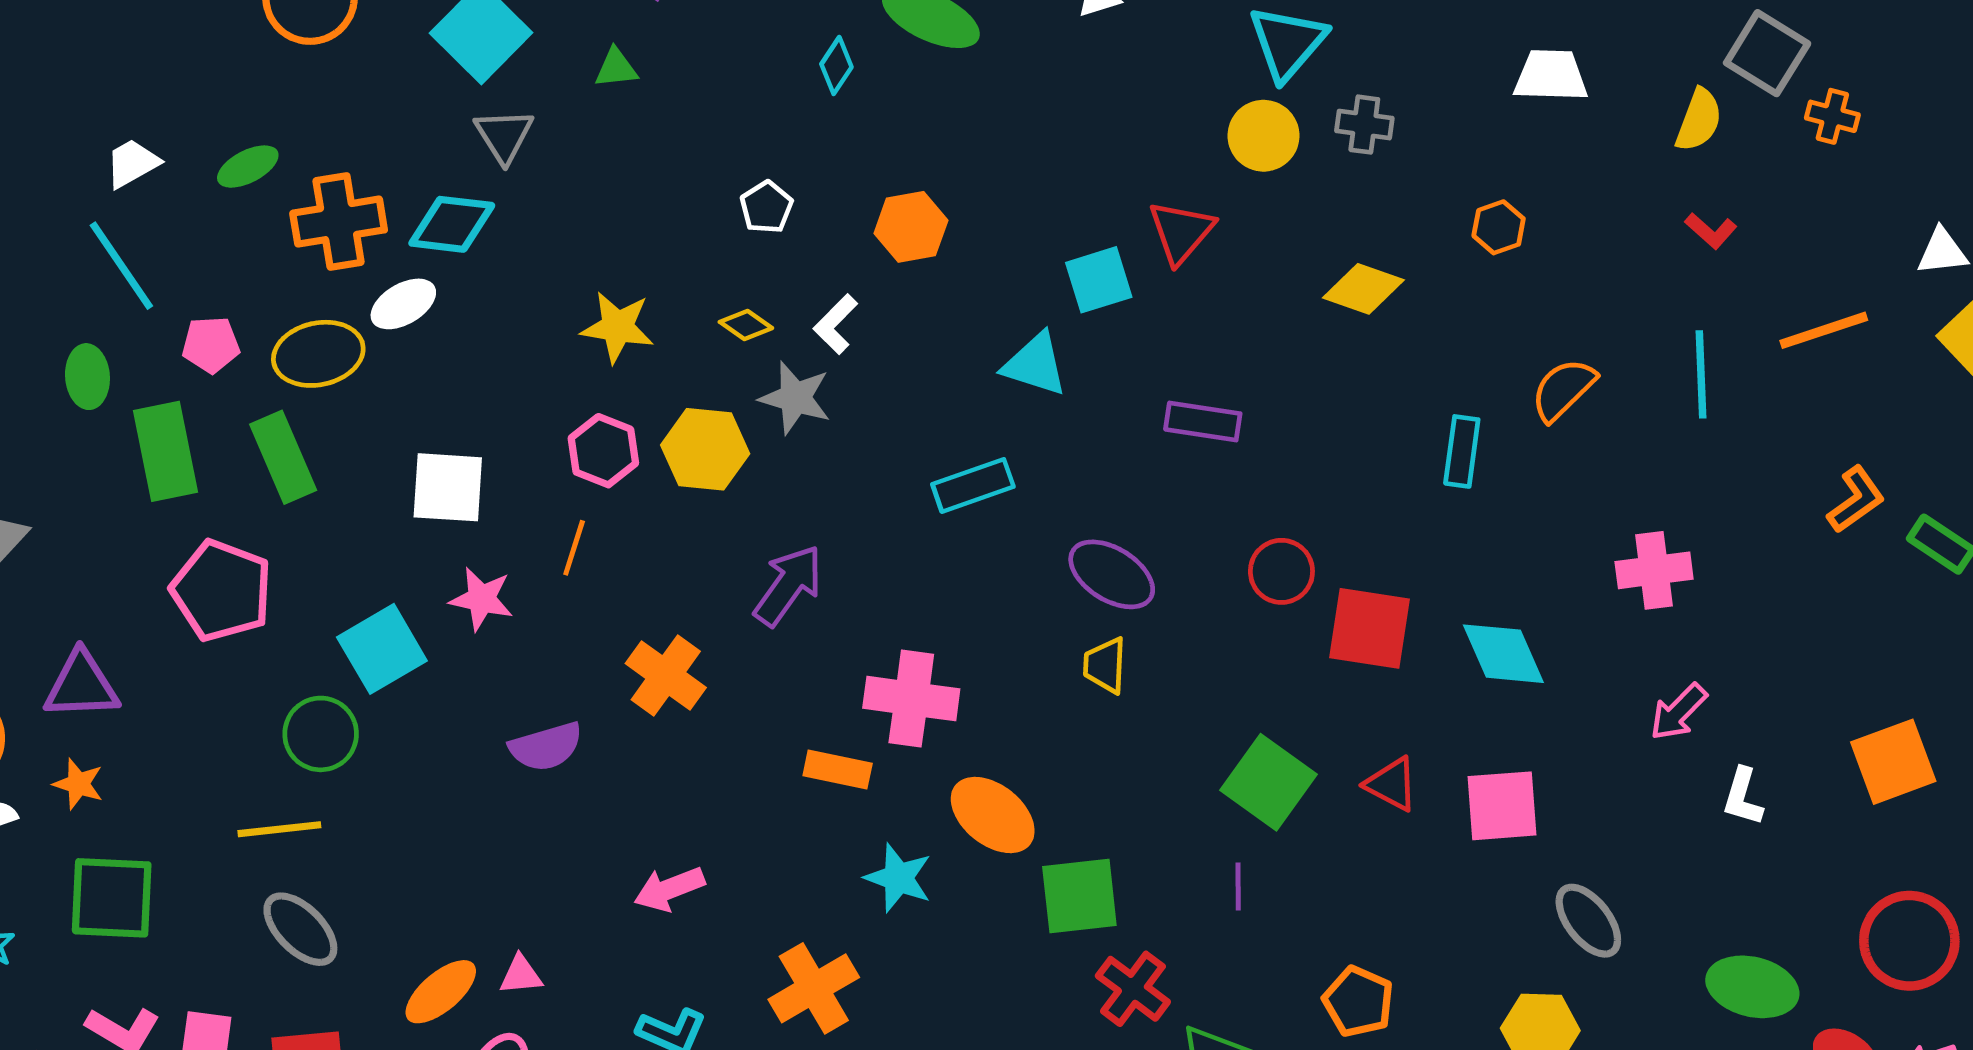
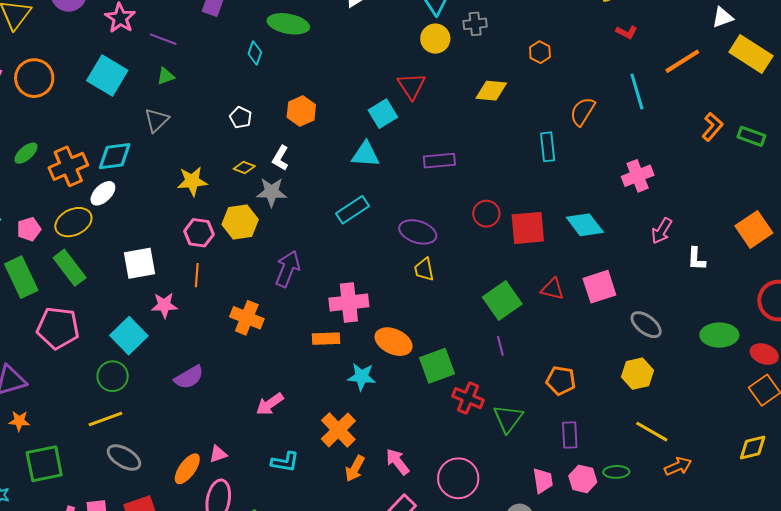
gray triangle: (504, 136) -> (157, 120), moved, turned 32
purple semicircle: (546, 747) -> (189, 377), moved
green square: (1269, 782) -> (502, 301), turned 33

